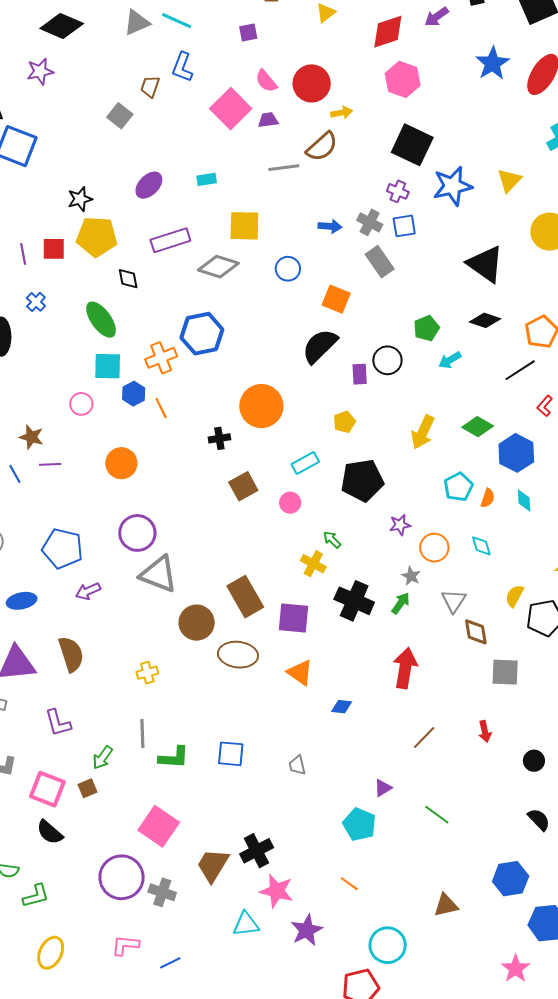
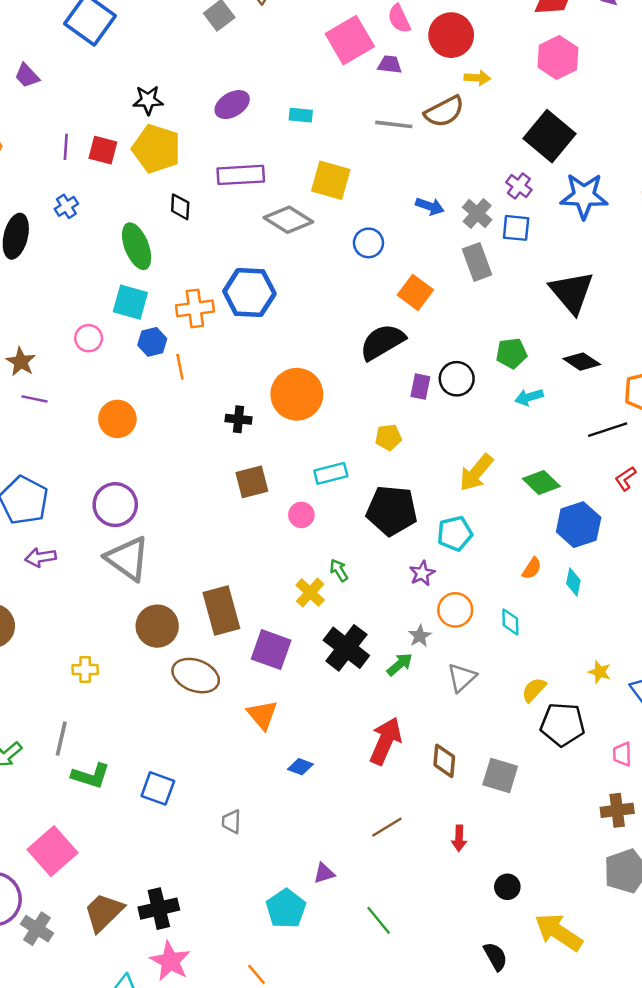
black triangle: (485, 264) -> (572, 292), moved
cyan pentagon: (458, 487) -> (455, 534), moved
purple star: (400, 525) -> (422, 573), turned -30
brown diamond: (476, 632) -> (444, 761), moved

